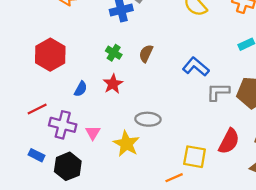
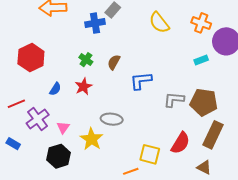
blue L-shape: (196, 67) -> (141, 81), moved, turned -50
purple cross: (63, 125) -> (38, 119), turned 35
black hexagon: (68, 166) -> (59, 156), moved

